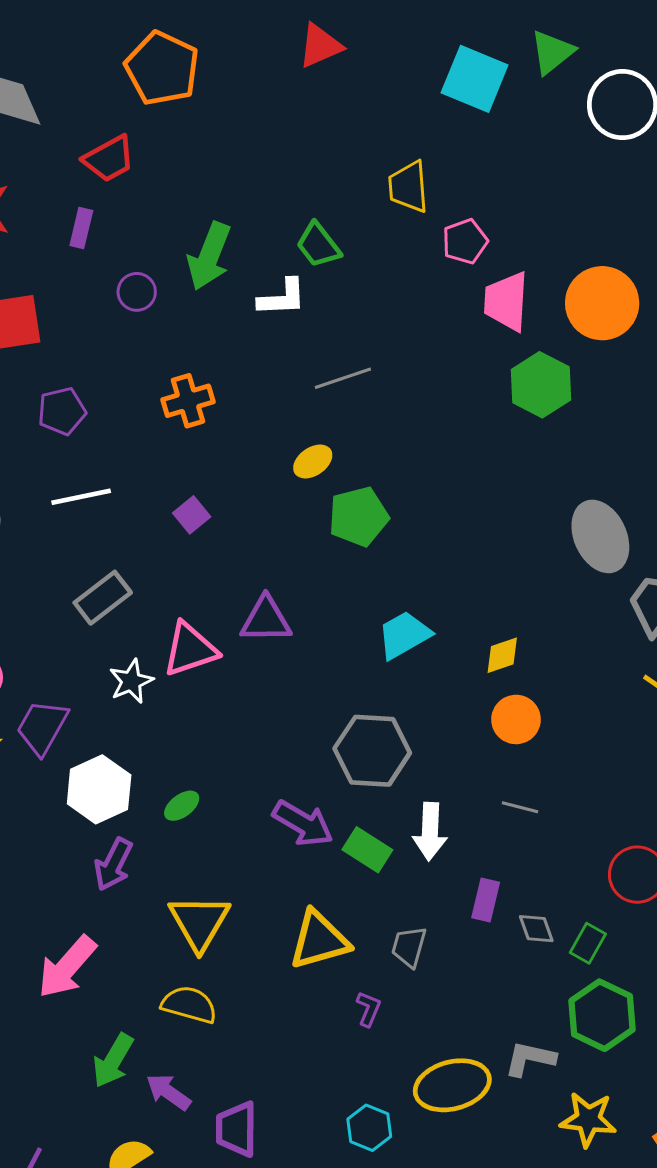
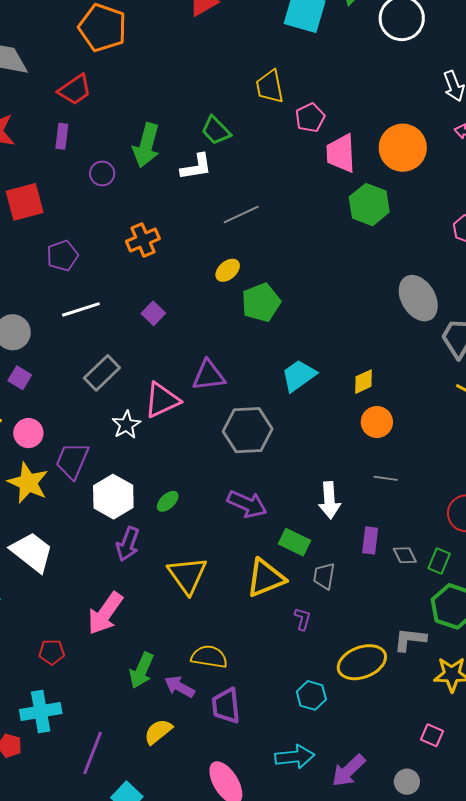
gray hexagon: (372, 751) -> (248, 430), moved
green rectangle: (367, 850) -> (295, 542), moved
yellow semicircle: (189, 1005) -> (209, 657), moved

